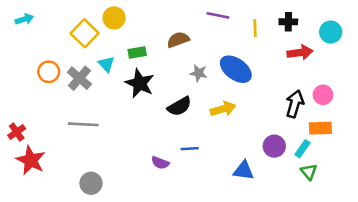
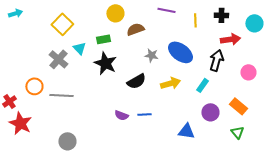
yellow circle: (114, 18) -> (115, 13), moved
orange circle: (49, 72) -> (34, 86), moved
black arrow: (295, 104) -> (216, 60), moved
orange rectangle: (320, 128) -> (238, 106), moved, turned 42
cyan rectangle: (302, 149) -> (202, 85), moved
purple semicircle: (160, 163) -> (121, 115), moved

